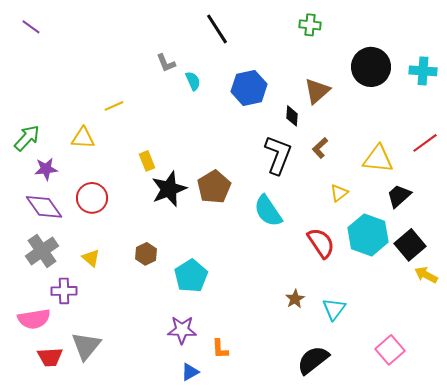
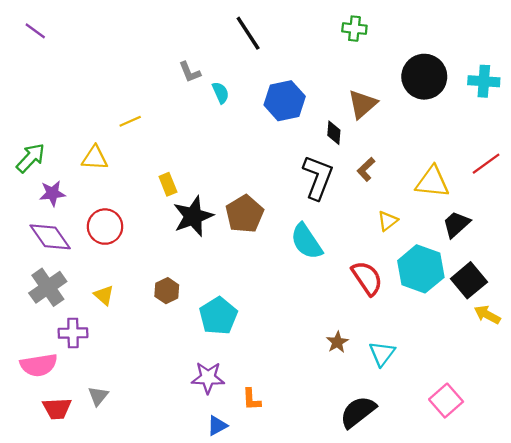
gray triangle: (86, 346) -> (98, 396), size x0.6

